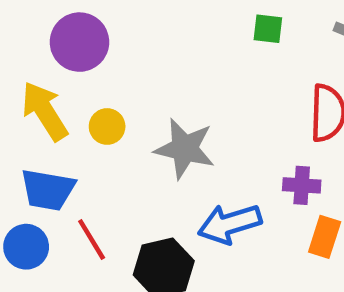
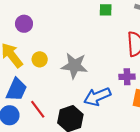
purple circle: (79, 42) -> (24, 24), size x0.7
blue trapezoid: (48, 190) -> (16, 90), turned -70

